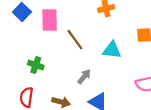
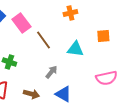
pink rectangle: (50, 20) -> (21, 23), turned -36

